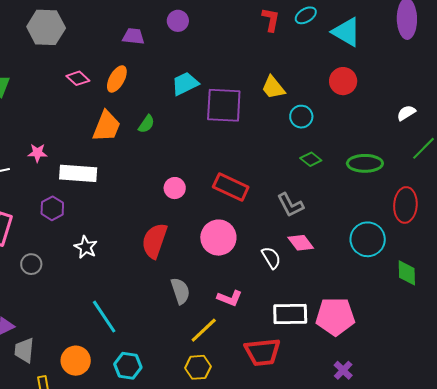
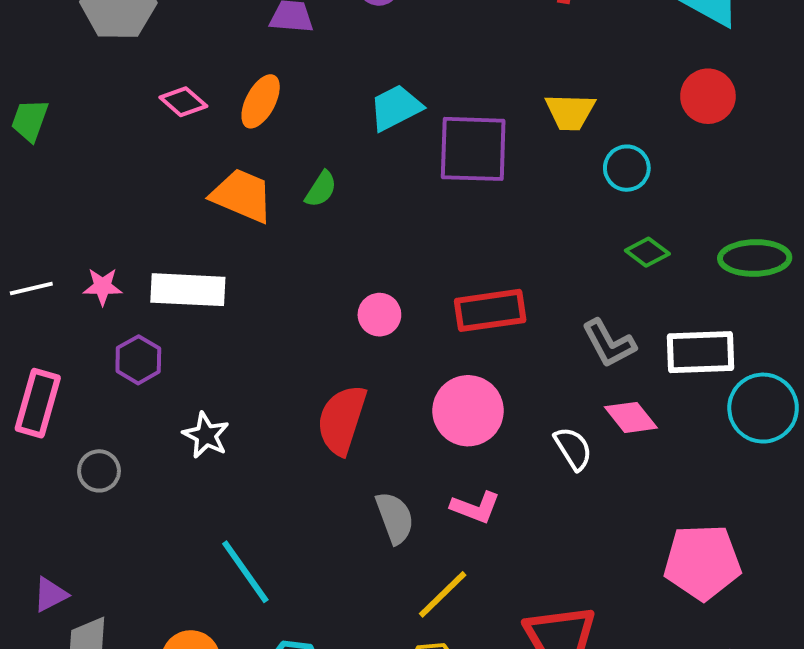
yellow trapezoid: (273, 88) -> (570, 112), turned -48
orange trapezoid: (107, 126) -> (242, 196), turned -88
pink star: (37, 153) -> (103, 287), moved
red rectangle: (231, 187) -> (490, 310), turned -32
pink L-shape: (230, 298) -> (475, 507), moved
white rectangle: (290, 314) -> (700, 352), moved

